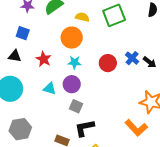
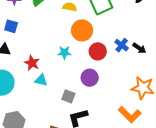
orange circle: (72, 38) -> (82, 30), moved
red star: (44, 59) -> (32, 63), moved
purple circle: (72, 84) -> (90, 78), moved

